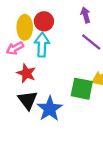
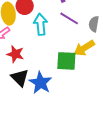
cyan arrow: (42, 45) -> (41, 24), moved

